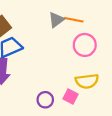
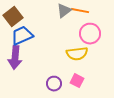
yellow semicircle: (87, 81) -> (77, 54), moved

